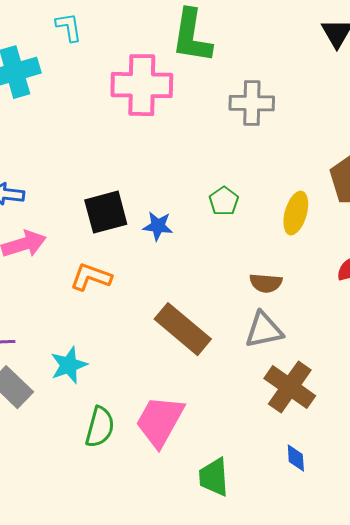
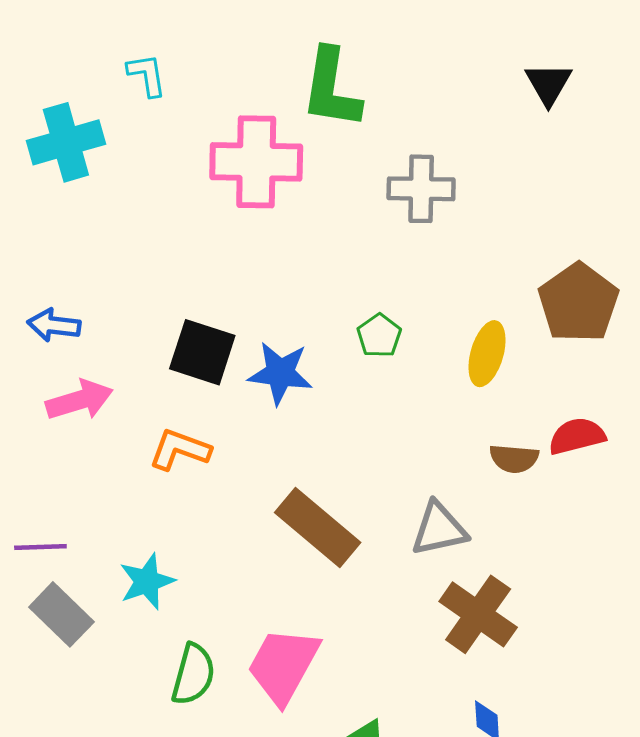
black square: (106, 212) -> (202, 352), turned 33
blue star: (158, 226) -> (280, 373), size x1.4
brown semicircle: (266, 283) -> (514, 459), moved

